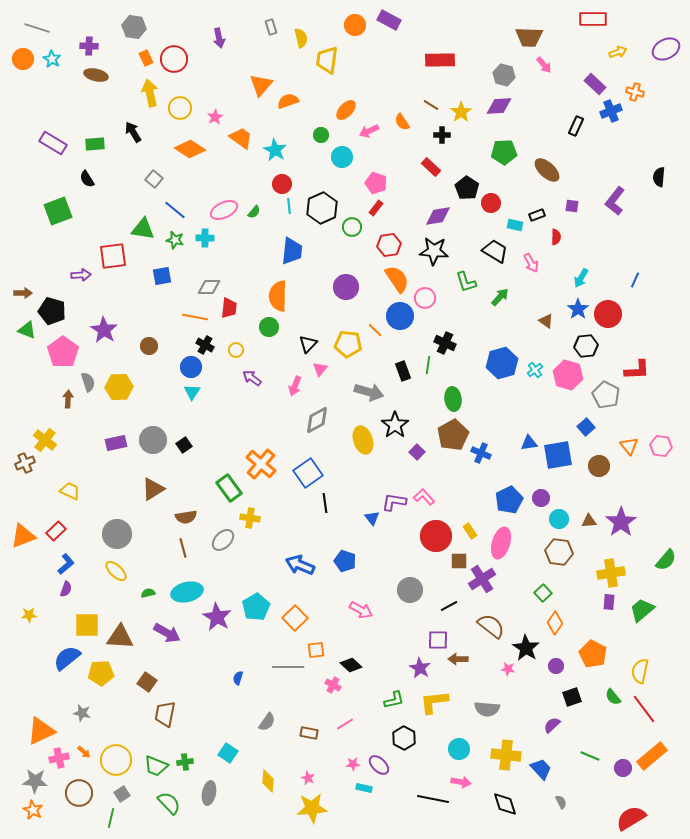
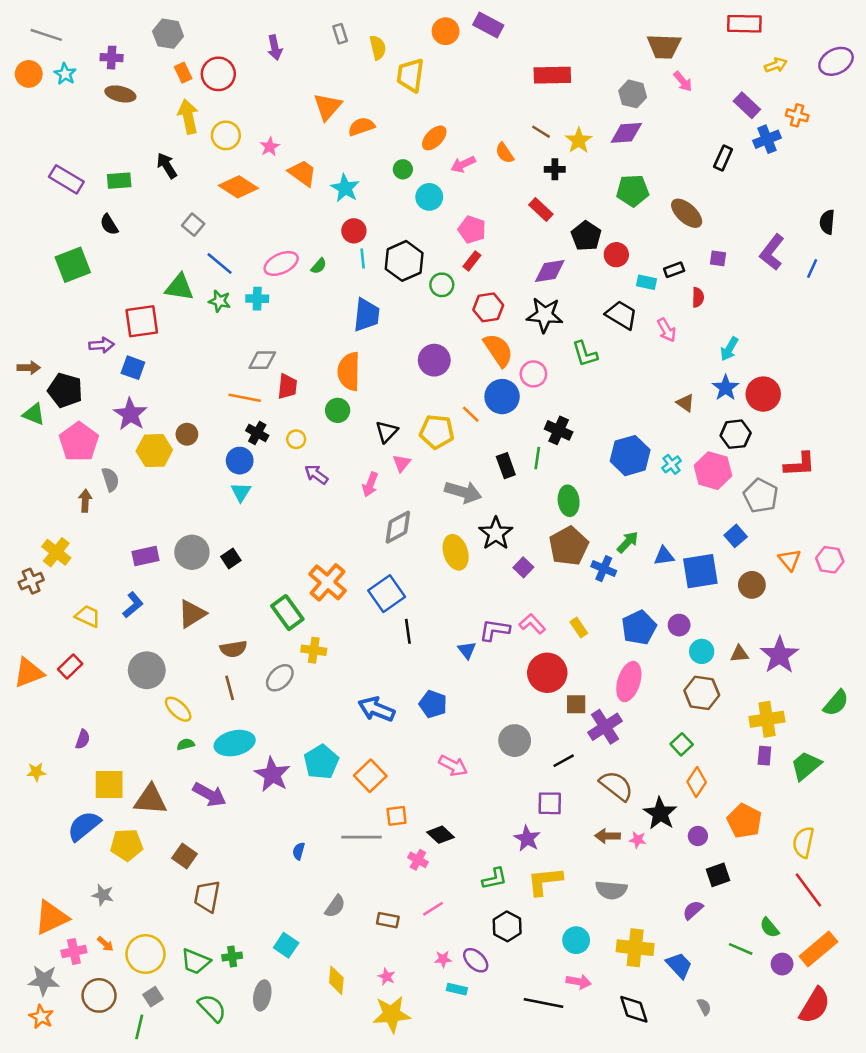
blue square: (162, 276) -> (133, 368), moved, turned 30
blue line: (635, 280) -> (812, 268), moved
green arrow: (500, 297) -> (628, 542), moved
yellow hexagon: (119, 387) -> (154, 451), moved
yellow rectangle: (470, 531) -> (579, 628), moved
blue L-shape: (66, 564) -> (133, 605), moved
yellow ellipse: (116, 571) -> (178, 709), moved
brown arrow: (458, 659) -> (608, 836), moved
green semicircle: (613, 697) -> (769, 928), moved
red semicircle: (631, 818) -> (815, 1005), moved, turned 152

